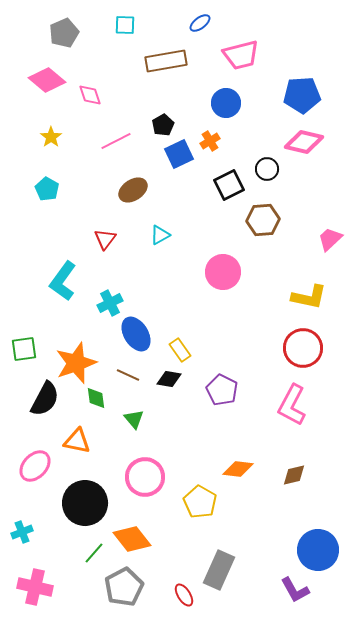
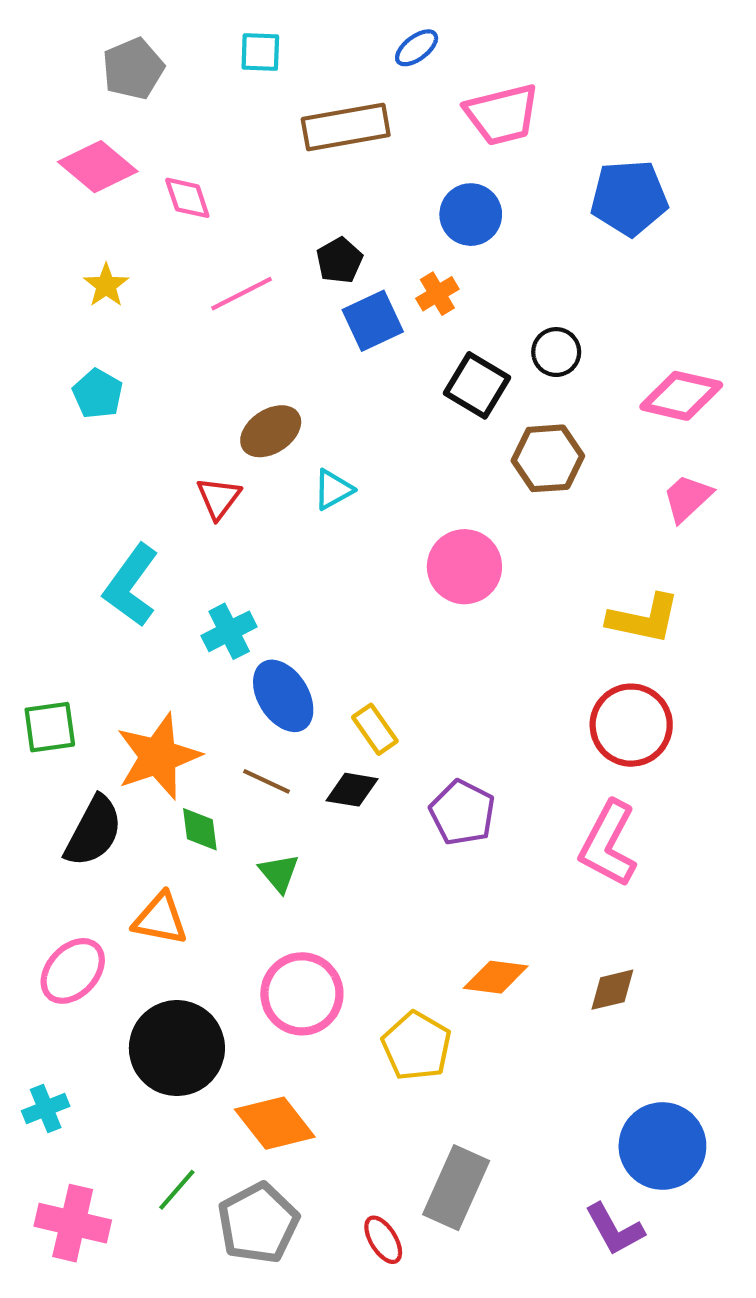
pink diamond: (304, 142) -> (681, 396), moved
black square: (229, 185) -> (477, 385), turned -32
brown ellipse: (133, 190) -> (271, 431), moved
green line: (94, 553) -> (177, 1190), moved

